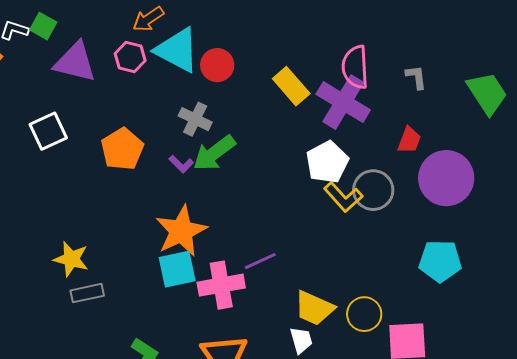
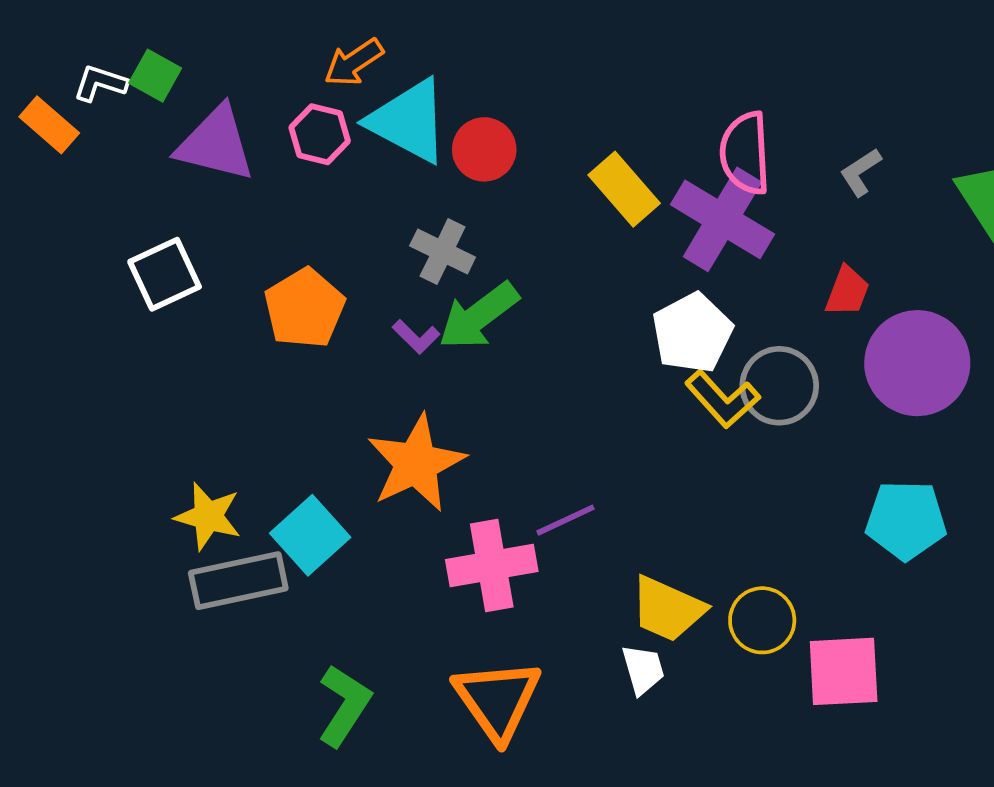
gray L-shape: (416, 77) -> (861, 172), turned -116
cyan square: (177, 269) -> (310, 535), moved, turned -30
gray rectangle: (87, 293) -> (238, 581), size x1.5

